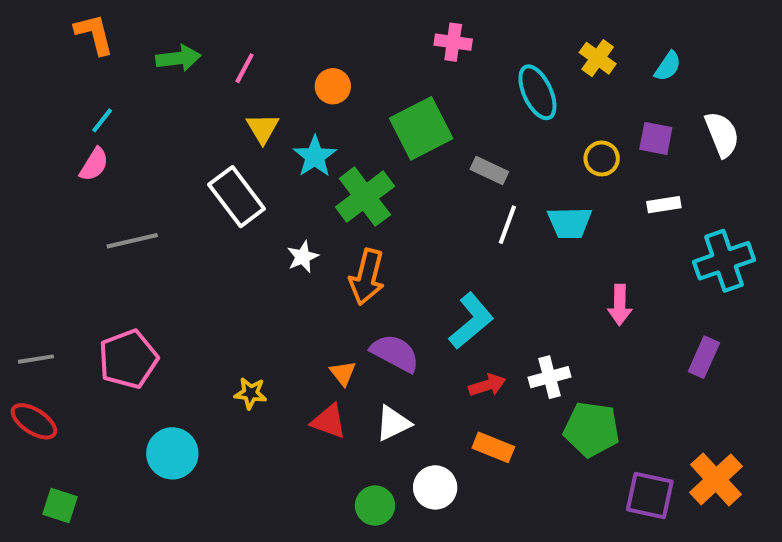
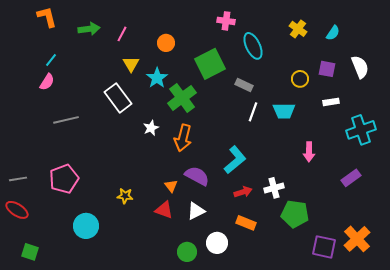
cyan ellipse: (537, 92) -> (253, 46), moved
purple rectangle: (704, 357) -> (351, 178), turned 30

